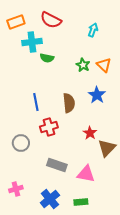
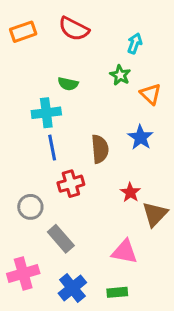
cyan cross: (32, 42) -> (46, 113), moved
green star: (83, 65) -> (120, 75), moved
gray rectangle: (57, 165) -> (61, 239), moved, turned 30
pink cross: (16, 189) -> (23, 273), size x1.5

